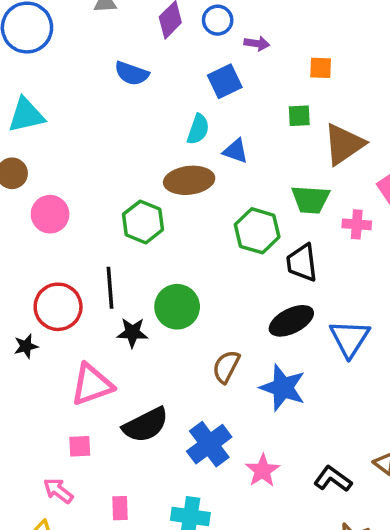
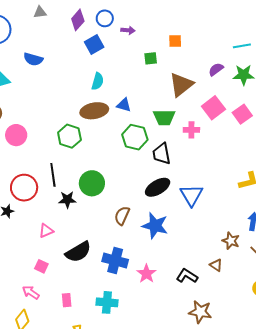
orange square: (321, 68) -> (175, 41), moved
blue semicircle: (132, 73) -> (33, 59), moved
blue square: (225, 81) -> (94, 44), moved
green square: (299, 116) -> (151, 58), moved
blue triangle: (236, 151) -> (124, 105), moved
pink triangle: (92, 385) -> (46, 231), size x0.6
blue cross: (209, 444) -> (115, 260), turned -35
pink square: (80, 446) -> (41, 266), turned 32

